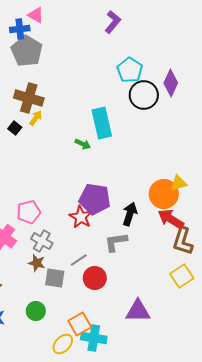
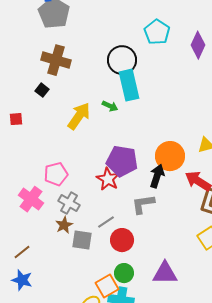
black circle: (144, 95) -> (122, 60), moved
yellow arrow: (36, 118) -> (79, 116), moved, size x1.8
orange circle: (164, 194) -> (170, 156), moved
brown star: (37, 263) -> (64, 225), turned 30
green circle: (36, 311) -> (124, 273), moved

